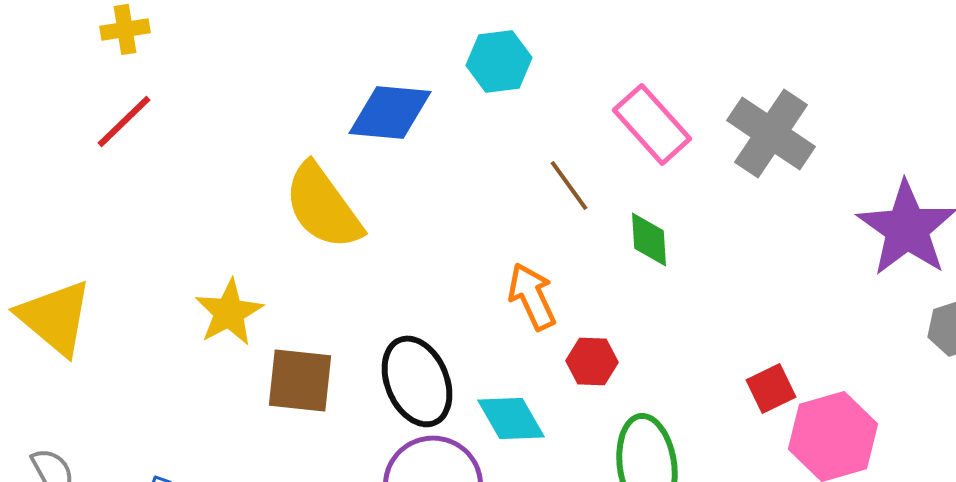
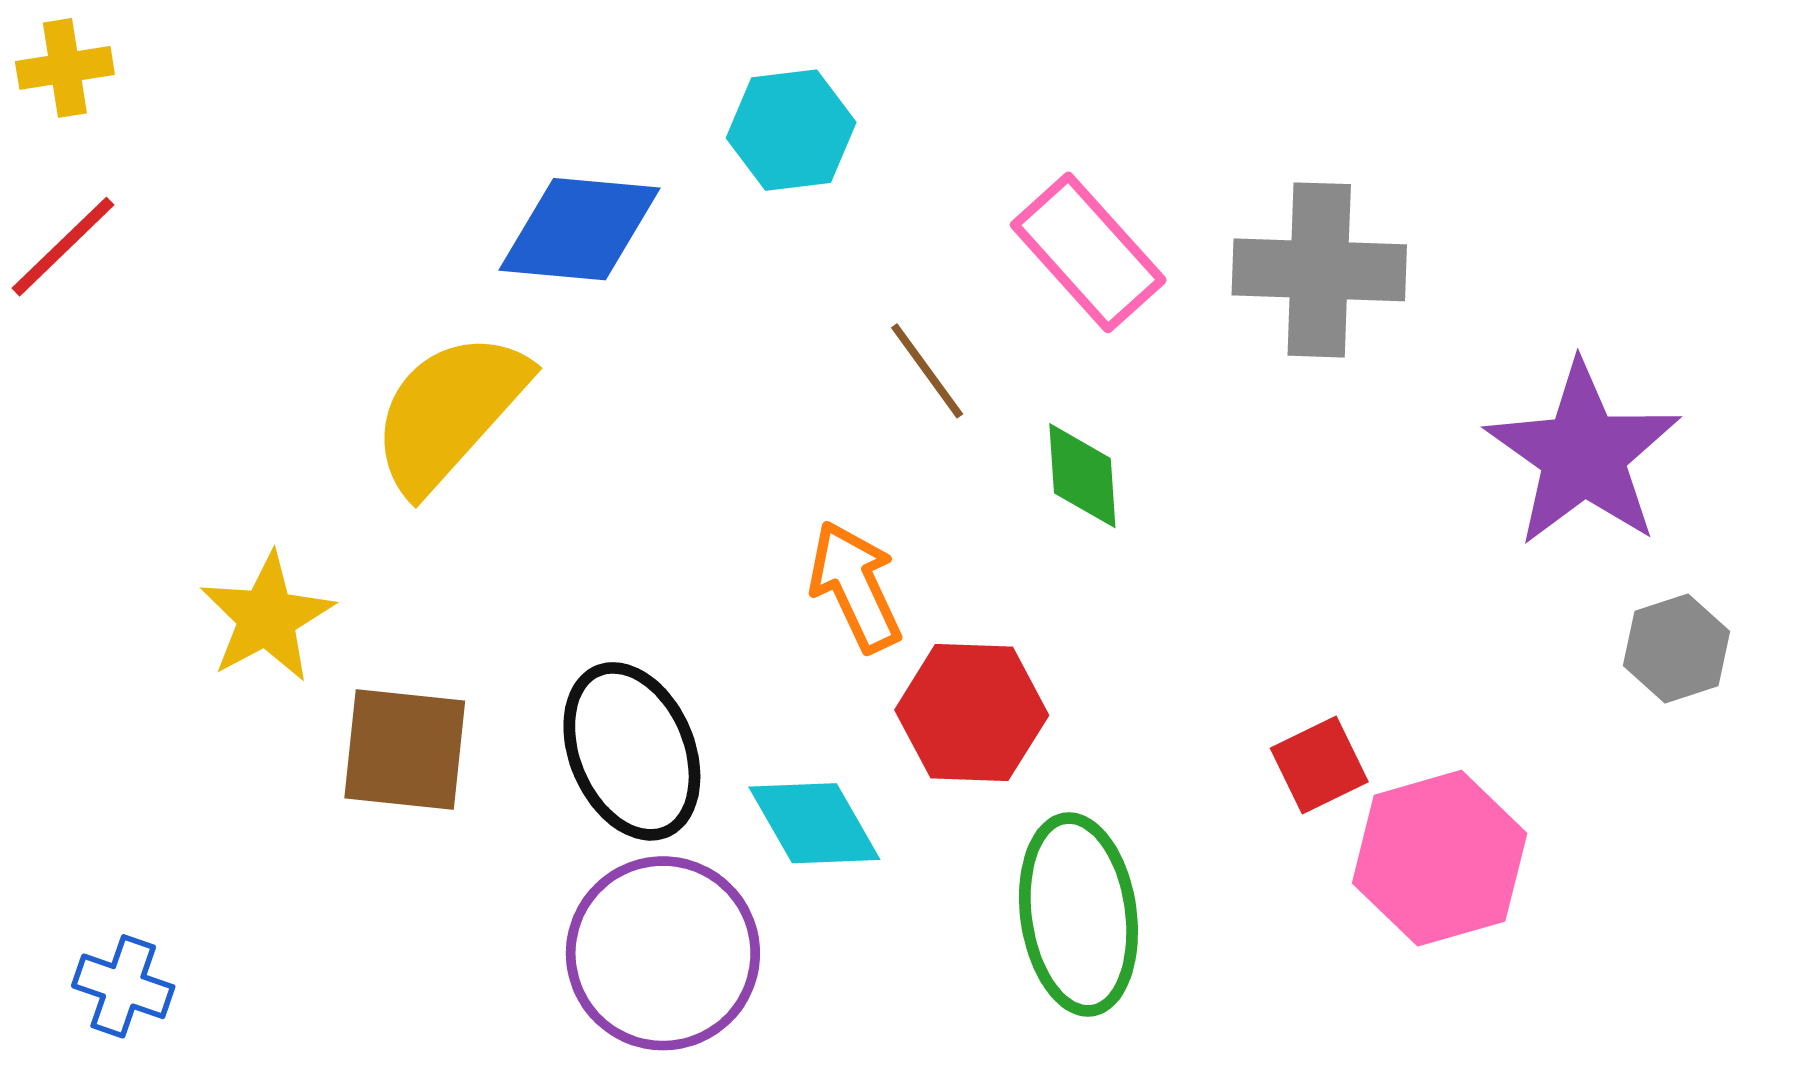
gray cross: (771, 133) -> (1319, 270), turned -32
yellow semicircle: (323, 206) -> (449, 412), turned 78
red hexagon: (592, 361) -> (972, 713), size x1.5

